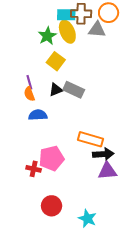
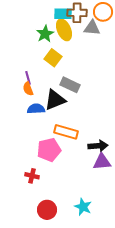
black triangle: (56, 90) -> (55, 100), moved, size x1.6
orange rectangle: (91, 139) -> (66, 132), moved
red cross: (34, 169) -> (32, 176), moved
red circle: (52, 206) -> (47, 210), moved

